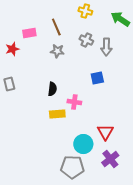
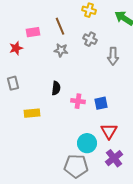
gray arrow: (106, 47) -> (113, 56), moved
blue square: (97, 78) -> (101, 103), moved
yellow rectangle: (57, 114) -> (32, 113), moved

